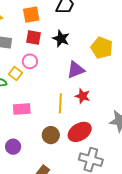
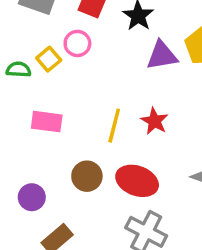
purple triangle: (76, 70) -> (162, 55), moved
red ellipse: (80, 132) -> (137, 181), turned 40
purple circle: (13, 147) -> (32, 197), moved

